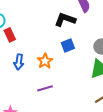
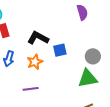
black L-shape: (65, 20) -> (38, 38), moved

